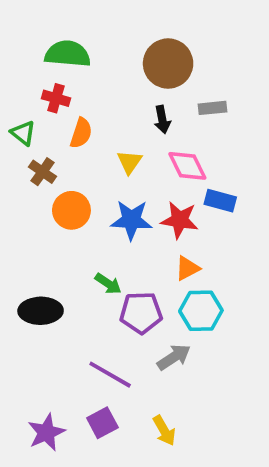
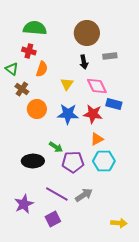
black ellipse: (41, 311) -> (33, 161), moved
gray arrow: (174, 357) -> (84, 195), moved
yellow arrow: (164, 431) -> (119, 223), moved, turned -56
purple star: (46, 432) -> (24, 204), moved

